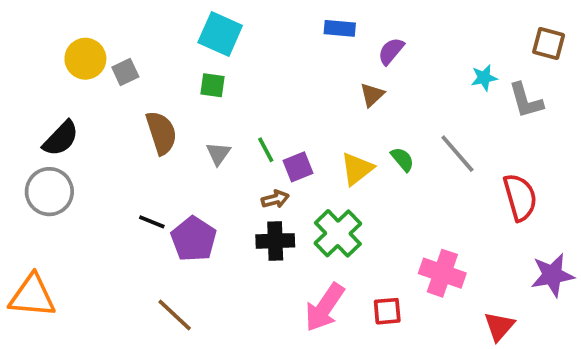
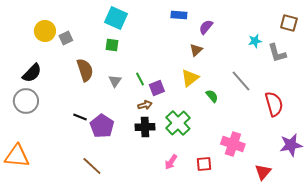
green semicircle: (402, 159) -> (212, 96), moved
yellow triangle: (357, 169) -> (190, 78), moved
pink arrow: (325, 307) -> (171, 162), size x0.6

